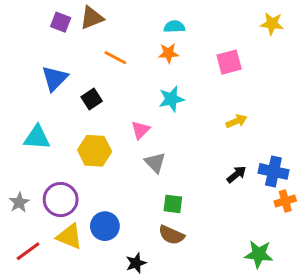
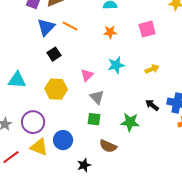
orange star: (168, 53) -> (110, 32), moved
blue triangle: (55, 78) -> (46, 27), moved
cyan star: (171, 99) -> (116, 65), moved
black arrow: (236, 174) -> (152, 105), turned -104
green square: (173, 204) -> (94, 119), moved
green star: (259, 254) -> (130, 122), moved

